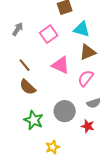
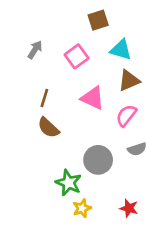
brown line: (25, 65) -> (44, 98), turned 56
green star: (34, 120) -> (69, 183), moved
red star: (88, 126) -> (129, 208), moved

